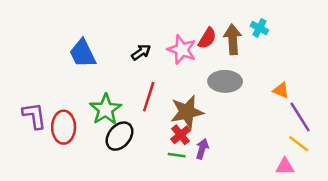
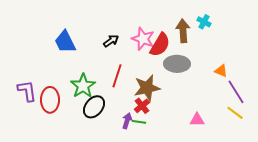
red semicircle: (207, 38) -> (160, 45), moved, size x1.4
purple arrow: (202, 149) -> (127, 121), moved
pink triangle: (285, 167) -> (197, 120), moved

